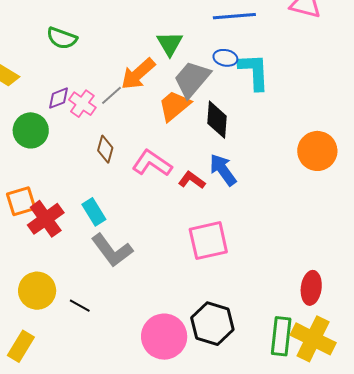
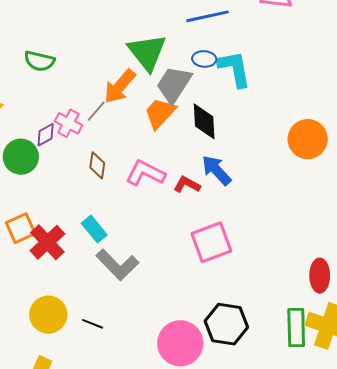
green triangle: (170, 44) -> (147, 52), size x1.5
purple diamond: (58, 98) -> (46, 135), moved

